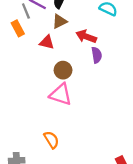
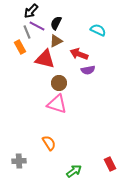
red triangle: (47, 42) -> (45, 59), size x1.5
purple semicircle: (97, 55) -> (88, 70), turned 88

